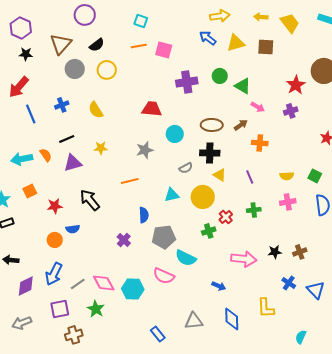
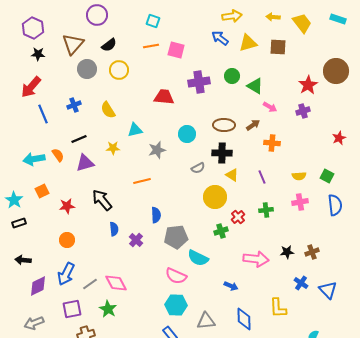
red trapezoid: (152, 109) -> (164, 97), moved
cyan triangle: (172, 195) -> (135, 130), moved
blue semicircle: (73, 229) -> (114, 229), moved, turned -88
cyan hexagon: (133, 289) -> (176, 305), moved

